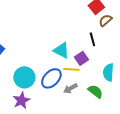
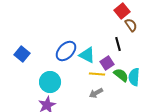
brown semicircle: (105, 20) -> (131, 25), turned 96
blue ellipse: (51, 78) -> (66, 51), moved
green semicircle: (95, 91) -> (121, 75), moved

